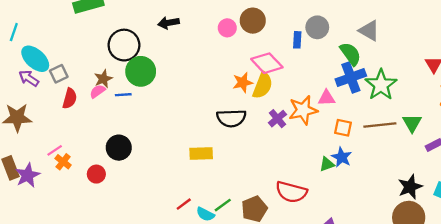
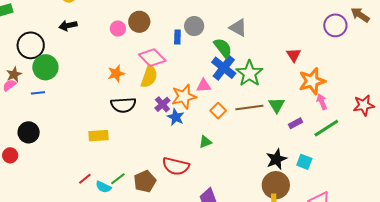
blue cross: (351, 78) -> (224, 68), turned -30
orange star: (243, 82) -> (116, 73), moved
blue line: (123, 95) -> (38, 93), moved
orange square: (343, 128) -> (218, 111), turned 35
blue star: (342, 157) -> (176, 117), moved

